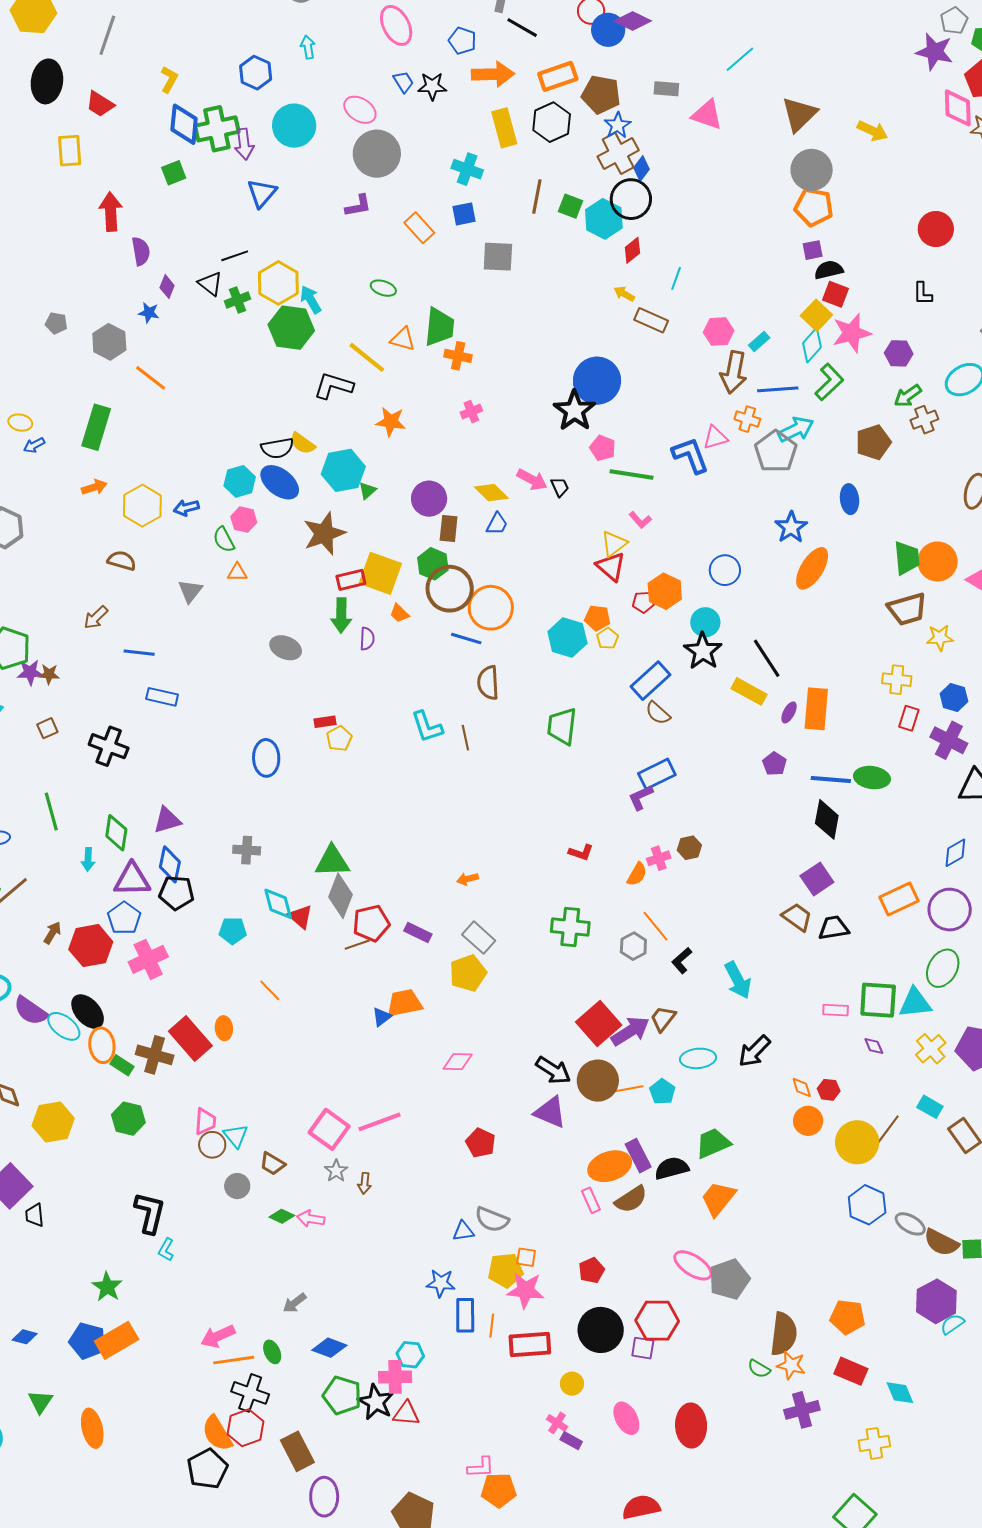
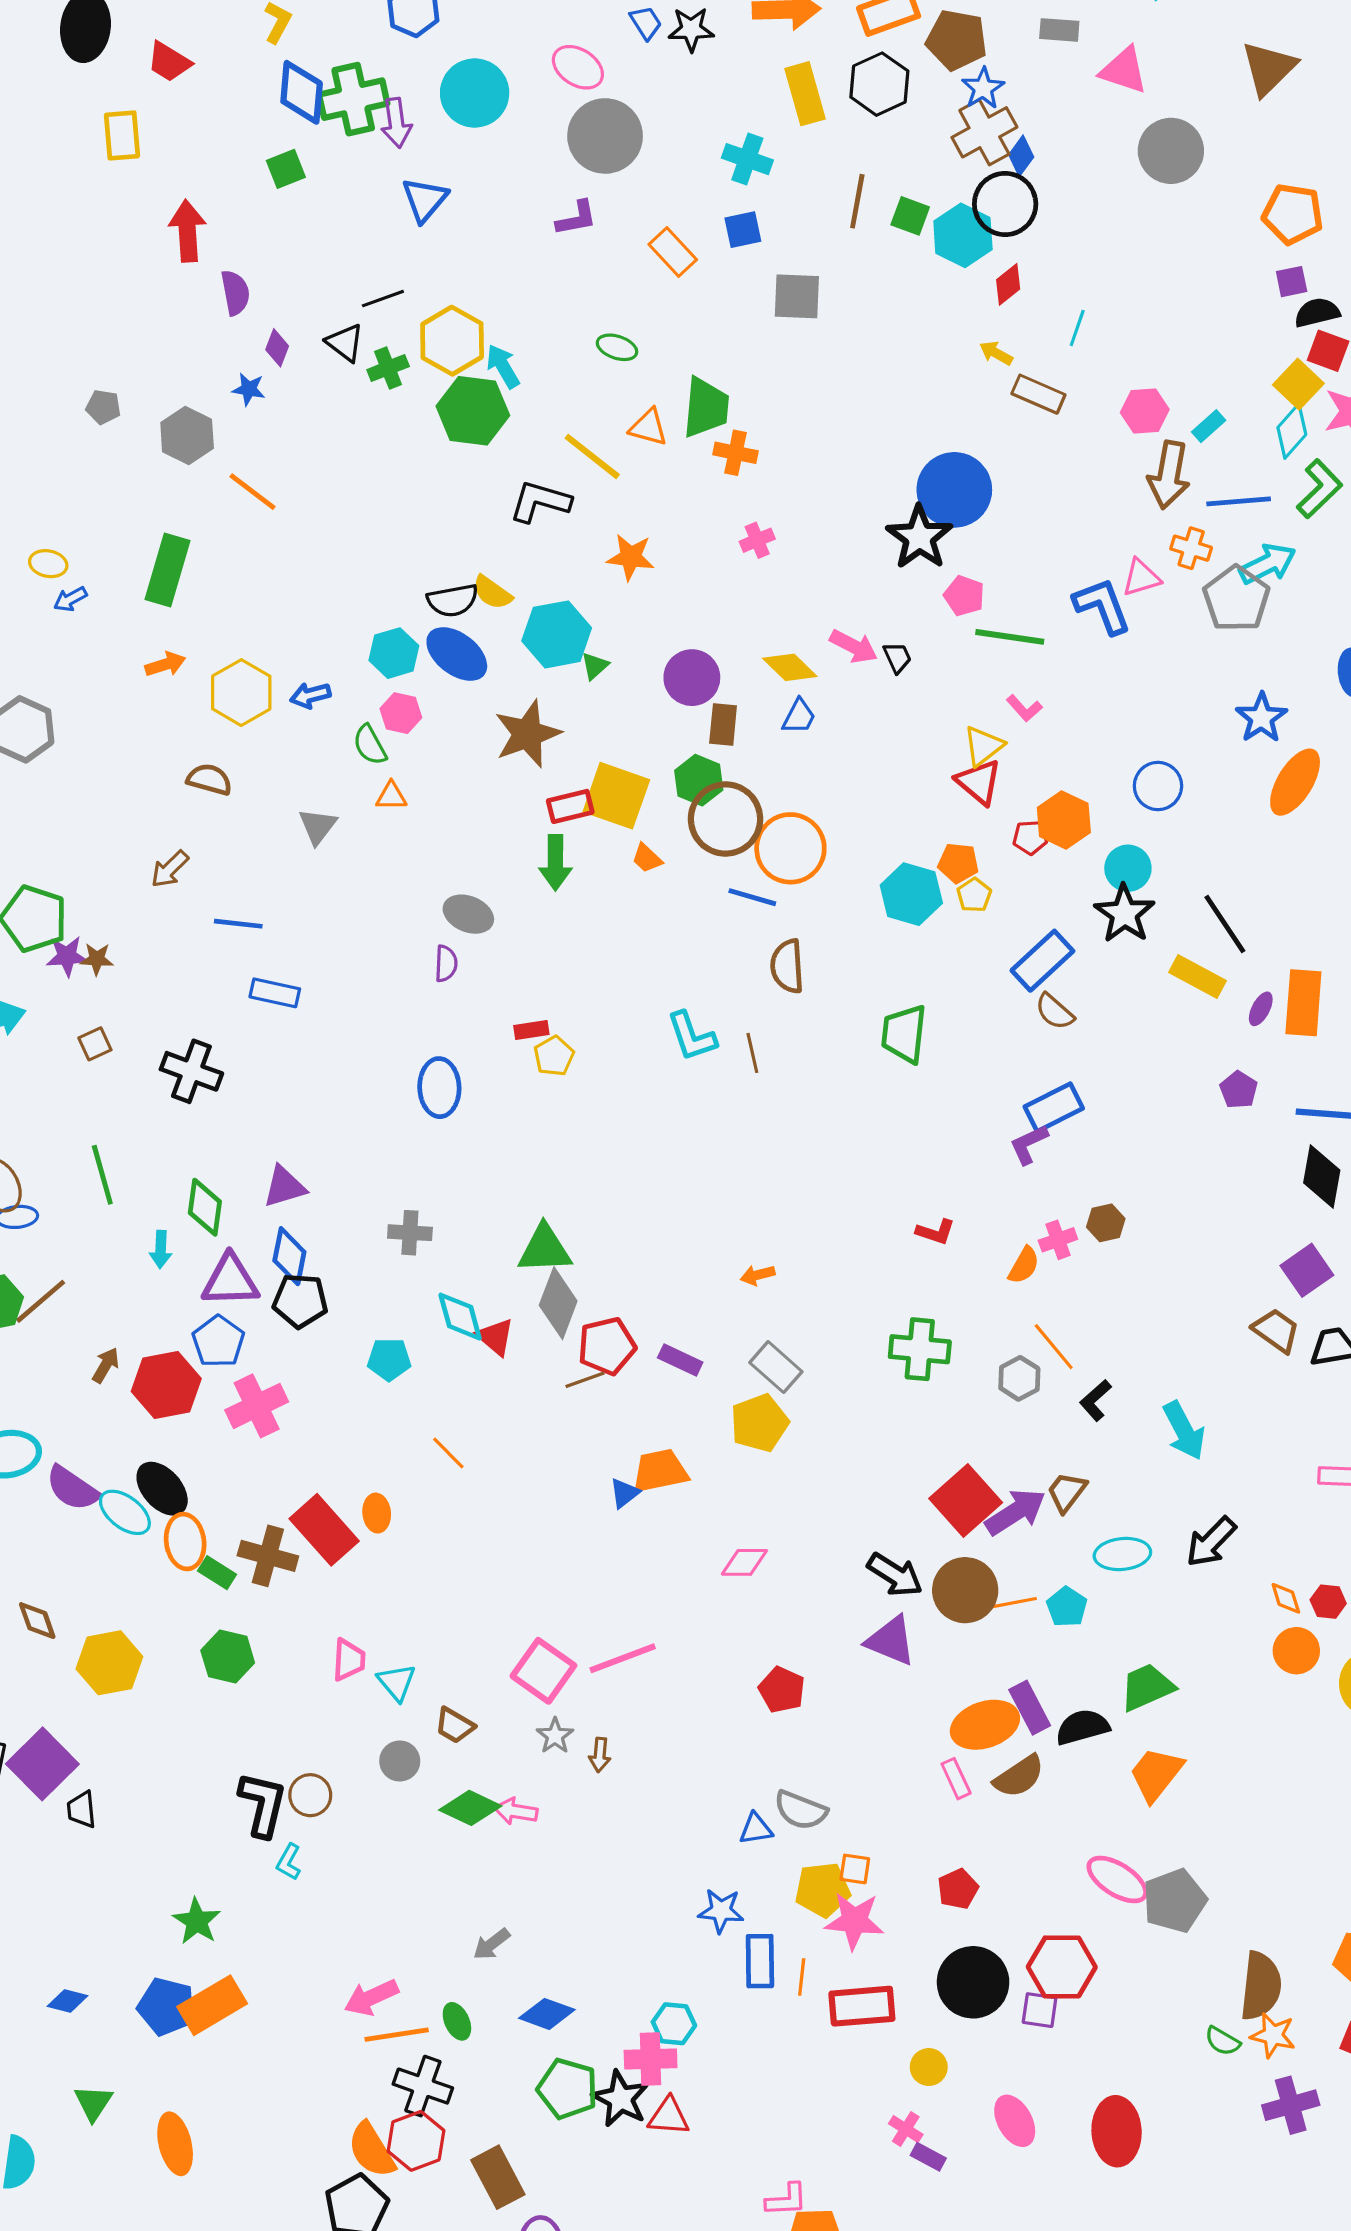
gray circle: (812, 170) -> (1171, 151), moved
purple semicircle: (367, 639) -> (446, 964), moved
brown circle: (212, 1145) -> (310, 1795), moved
green diamond: (282, 1216) -> (470, 1808), size x1.5

